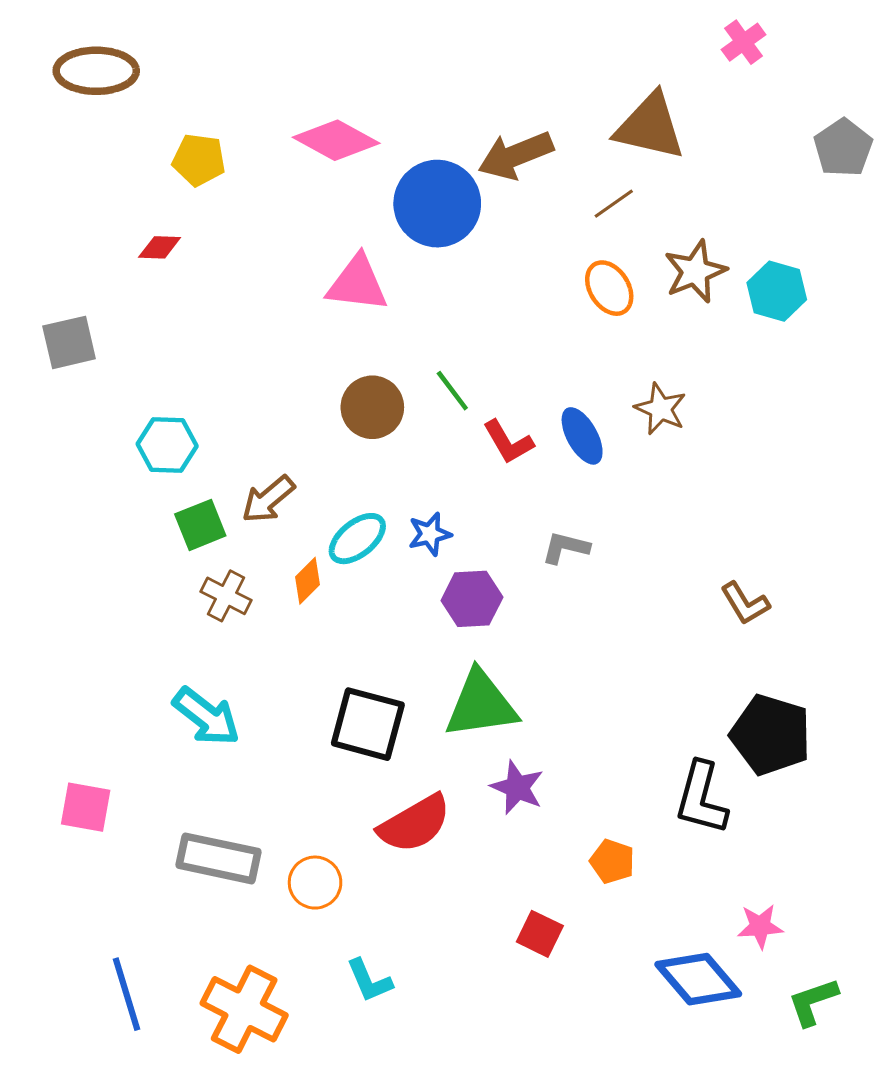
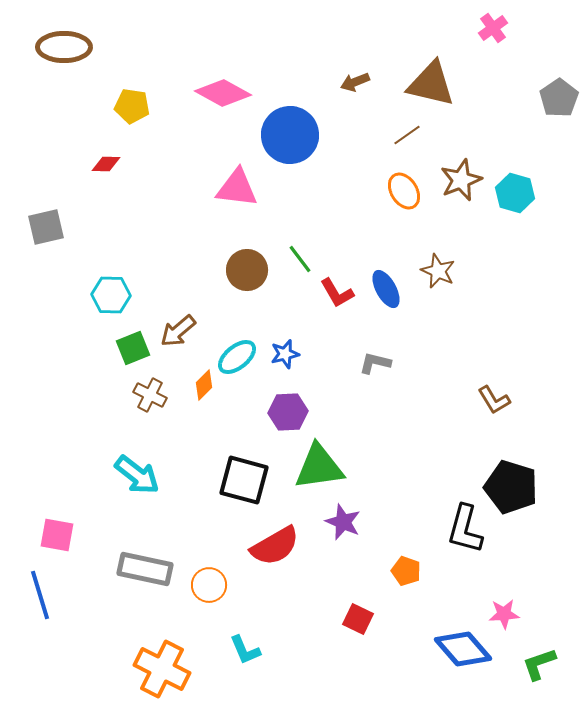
brown arrow: (516, 155) -> (355, 82), moved, size x0.6
purple hexagon: (472, 599) -> (288, 412), moved
blue line: (126, 994) -> (40, 595), moved

